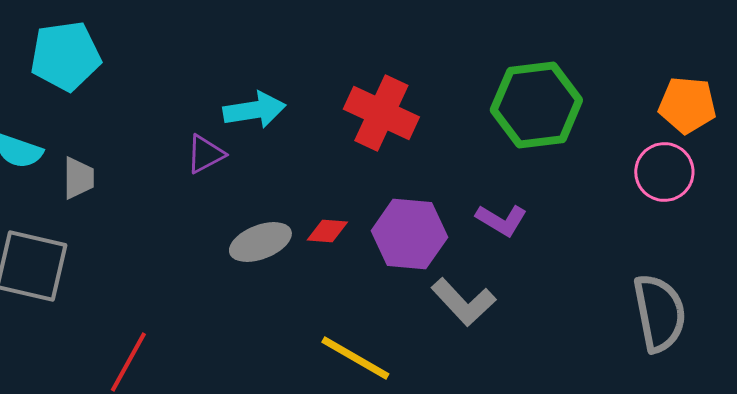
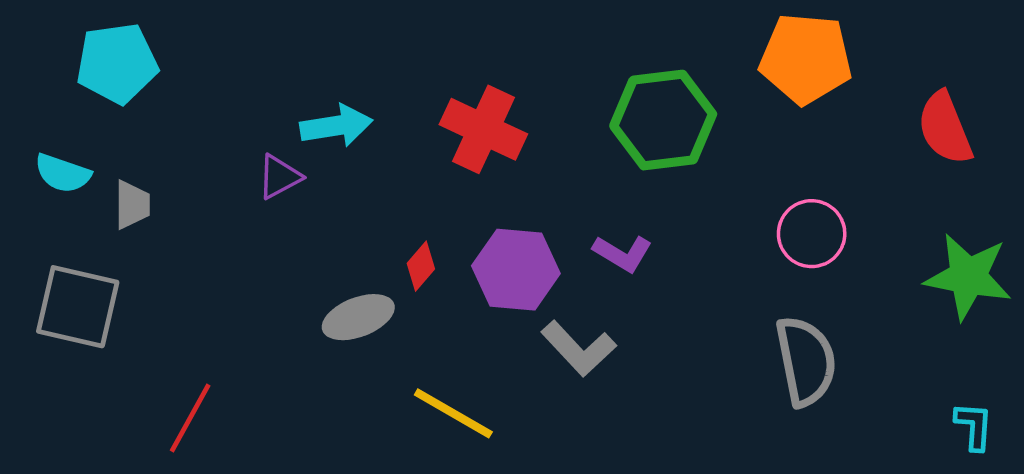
orange pentagon: (687, 105) -> (806, 59), moved, size x1.4
pink circle: (664, 172) -> (812, 234), moved
red diamond: (327, 231) -> (421, 266), turned -54
gray ellipse: (260, 242) -> (358, 317), moved

